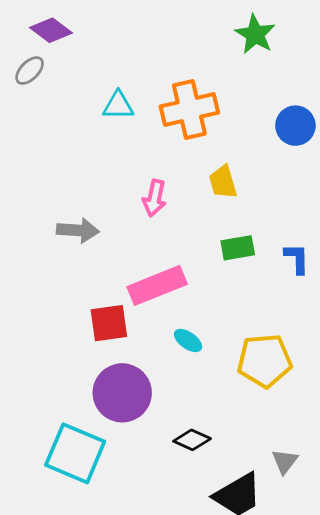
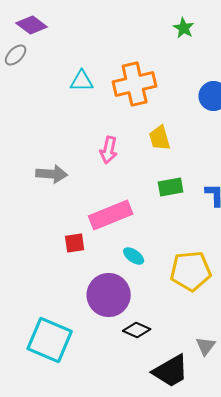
green star: (255, 34) -> (184, 28), size x0.7
red square: (109, 323) -> (75, 243), size x0.7
purple circle: (122, 393) -> (109, 295), moved

